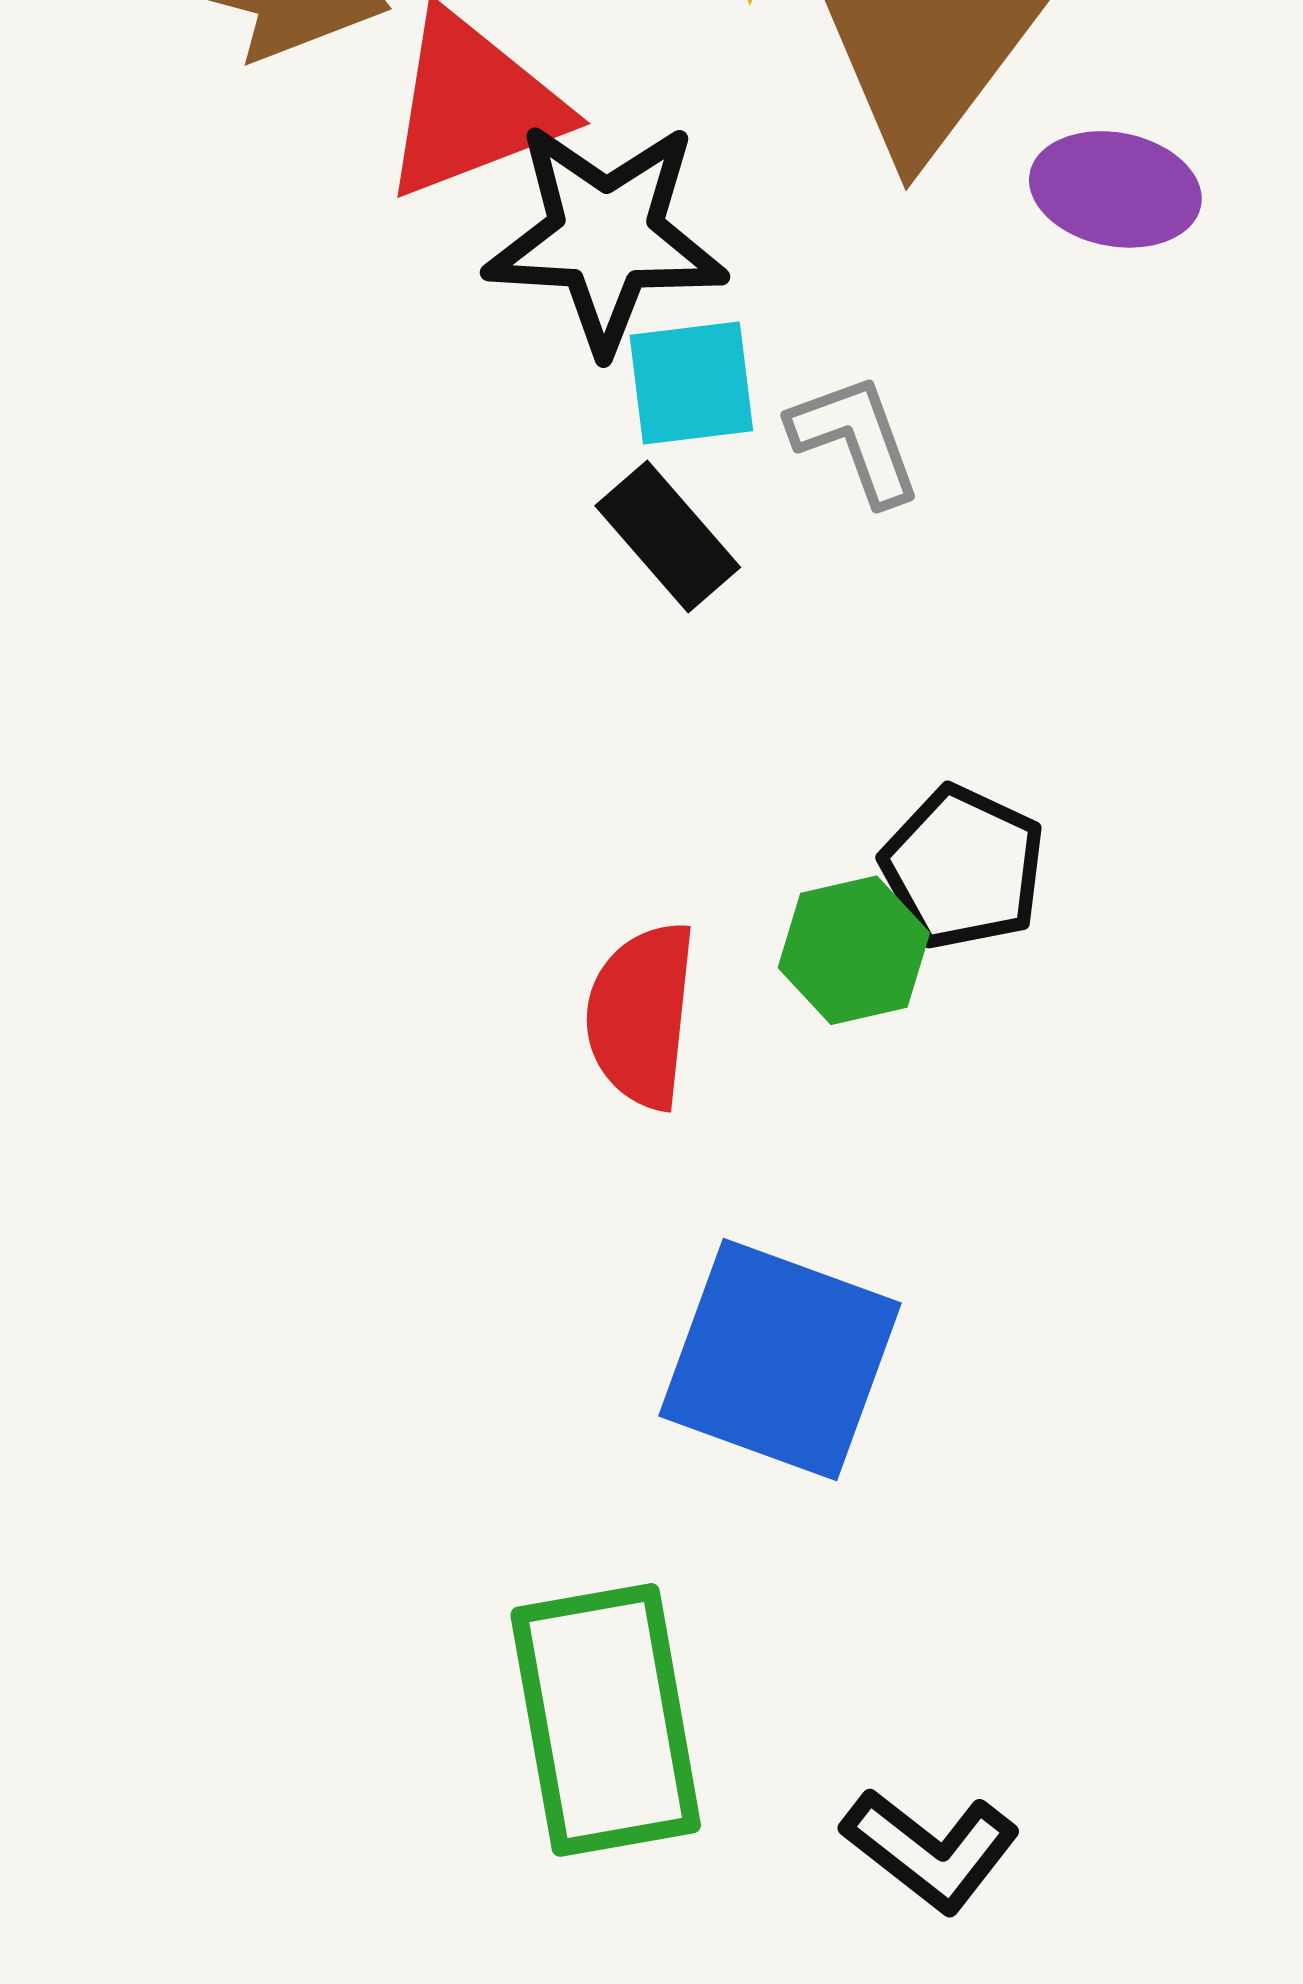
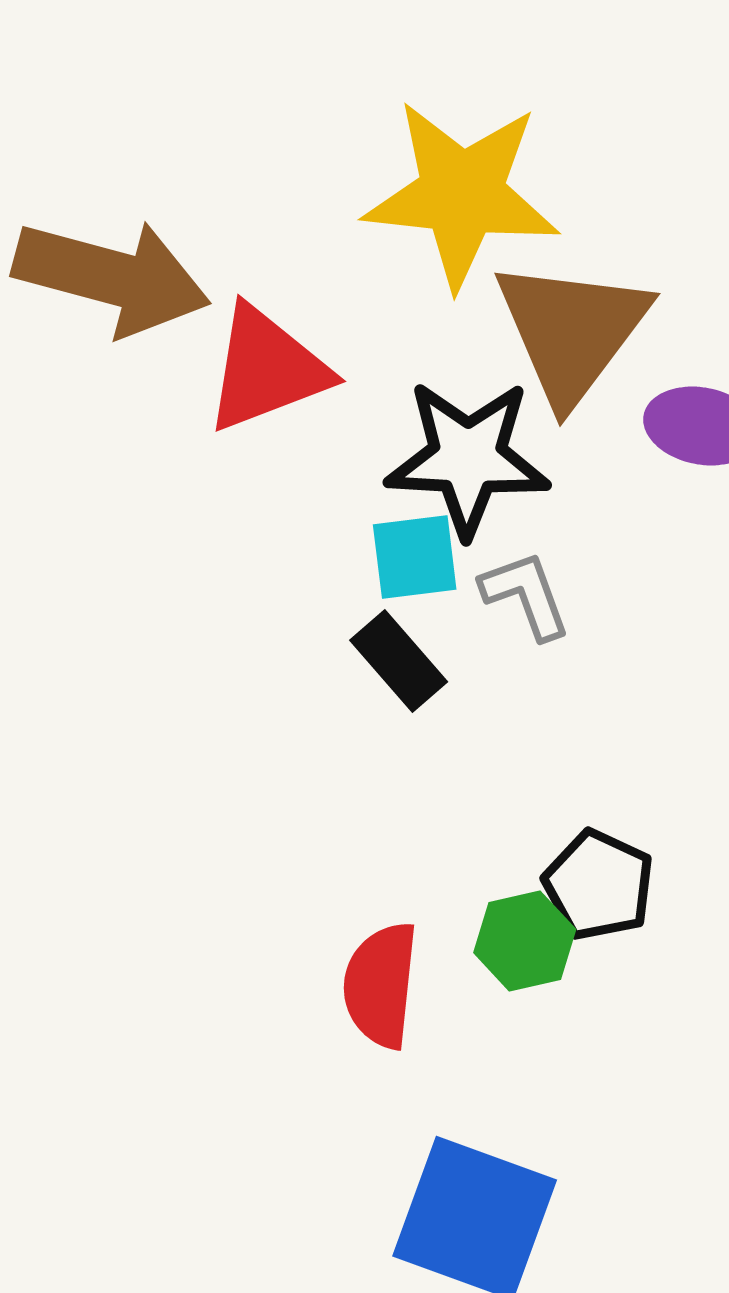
black star: (606, 237) -> (468, 458), moved

